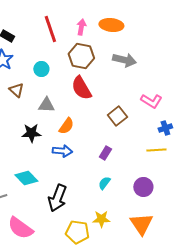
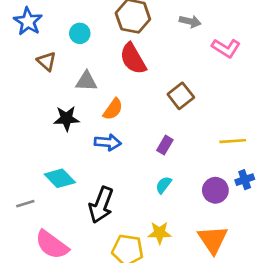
gray arrow: (124, 60) -> (190, 21), size x0.7
pink L-shape: (151, 101) -> (226, 48), moved
blue cross: (165, 128) -> (245, 180), moved

